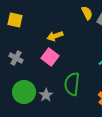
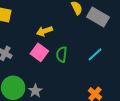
green semicircle: (72, 84) -> (62, 54), moved, size x0.7

